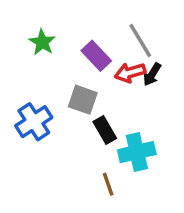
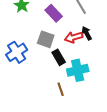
red arrow: (130, 73) -> (74, 37), moved
black arrow: (152, 74) -> (87, 33), moved, turned 120

